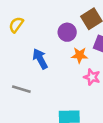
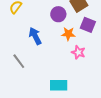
gray line: (21, 89) -> (19, 61), turned 35

